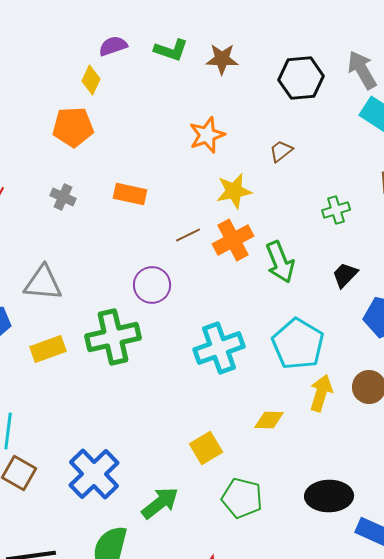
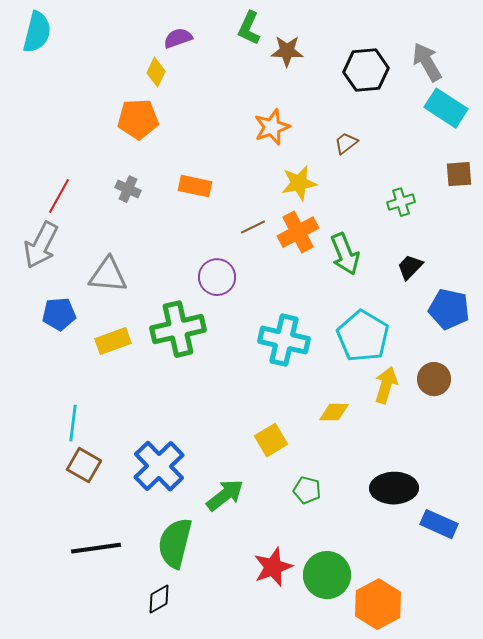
green L-shape: (171, 50) -> (249, 28), moved, turned 96
cyan cross: (219, 348) -> (284, 340), turned 33
green pentagon: (242, 498) -> (307, 490), size x0.7

